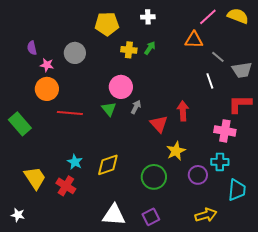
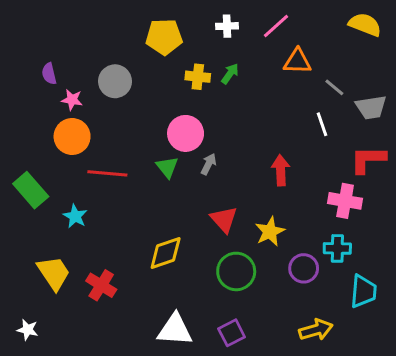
pink line: (208, 17) -> (276, 26), moved
red triangle: (159, 124) -> (224, 219), moved
cyan star: (75, 162) -> (75, 216), moved

